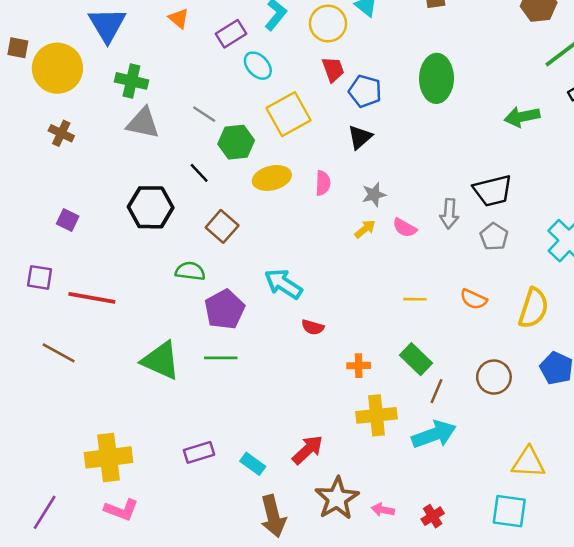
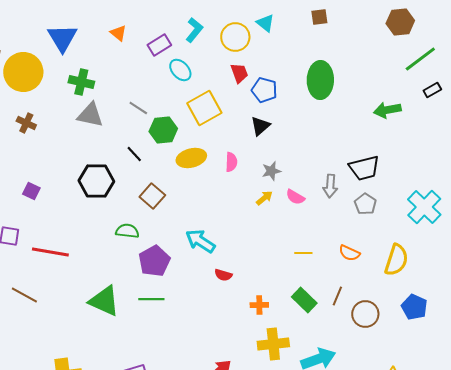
brown line: (436, 391) -> (337, 296), moved

